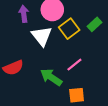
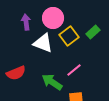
white triangle: (42, 36) -> (43, 43), turned -30

